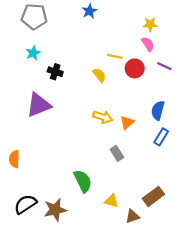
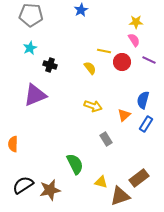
orange triangle: (127, 123) -> (124, 115), moved
brown triangle: (132, 216) -> (120, 196), size x1.5

